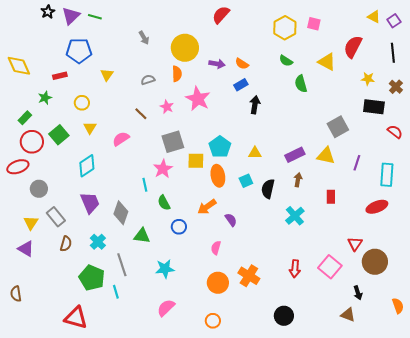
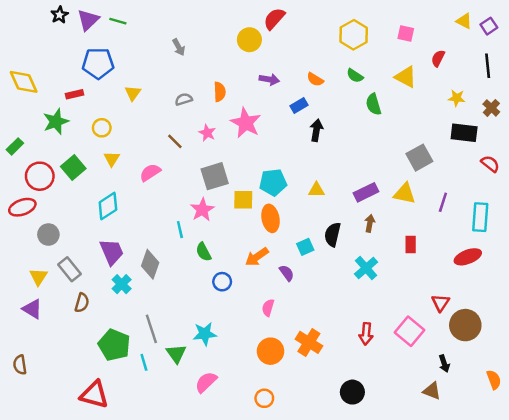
pink square: (314, 24) -> (406, 33), moved
red semicircle: (353, 47) -> (438, 58), size x0.6
yellow circle: (185, 48) -> (249, 40), moved, size x0.7
orange semicircle: (242, 64) -> (315, 79), moved
green star: (45, 98) -> (56, 122), size x1.5
green rectangle: (25, 118) -> (15, 146), moved
cyan pentagon: (220, 147) -> (273, 182), turned 30
cyan square: (246, 181) -> (305, 247), moved
green triangle: (142, 236) -> (176, 354), moved, turned 48
cyan cross: (98, 242) -> (122, 284), moved

